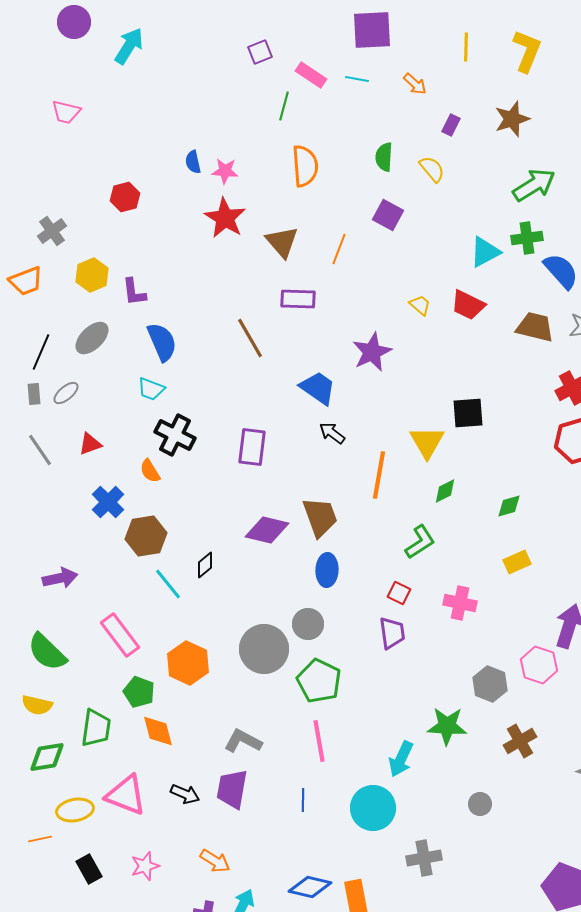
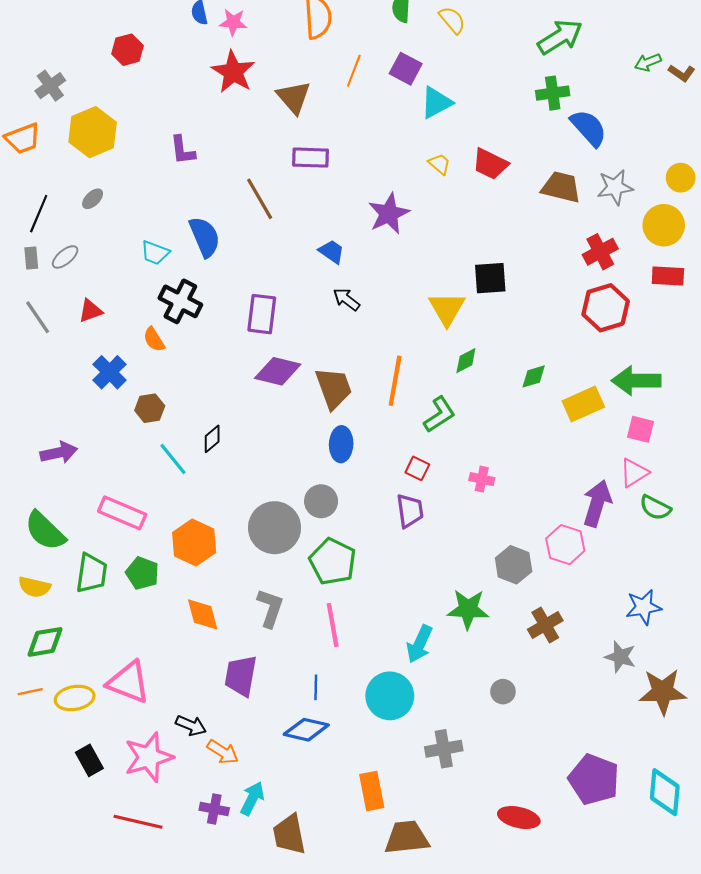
orange line: (339, 249) -> (354, 71), moved
cyan triangle: (485, 252) -> (436, 103), moved
yellow hexagon: (92, 275) -> (93, 132), size x1.4
purple L-shape: (134, 292) -> (182, 150), moved
gray ellipse: (92, 338) -> (93, 199), size x0.6
blue semicircle: (162, 342) -> (205, 237), moved
blue trapezoid: (318, 388) -> (332, 252), size x0.7
orange line: (379, 475) -> (395, 381), moved
purple diamond: (267, 530) -> (278, 371), moved
brown hexagon: (146, 536) -> (150, 408), size x0.7
yellow rectangle: (517, 562) -> (583, 404), moved, size x1.4
pink cross: (460, 603) -> (482, 479), size x0.7
pink rectangle: (120, 635) -> (122, 513), turned -30
green trapezoid: (96, 728) -> (92, 573), moved
orange diamond: (158, 731) -> (203, 614), moved
gray L-shape: (243, 741) -> (270, 608), moved, turned 81
black arrow: (185, 794) -> (191, 725), moved
orange line: (40, 839) -> (30, 692), moved
pink star: (145, 866) -> (149, 757), size x1.6
blue diamond: (310, 887) -> (306, 730), moved

